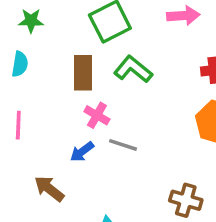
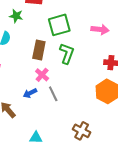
green L-shape: (133, 69) -> (67, 53), turned 60
gray line: (123, 145) -> (53, 94), turned 35

